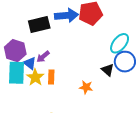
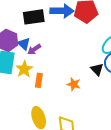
blue triangle: (30, 63) -> (24, 44), moved
orange rectangle: (51, 77) -> (39, 80), moved

